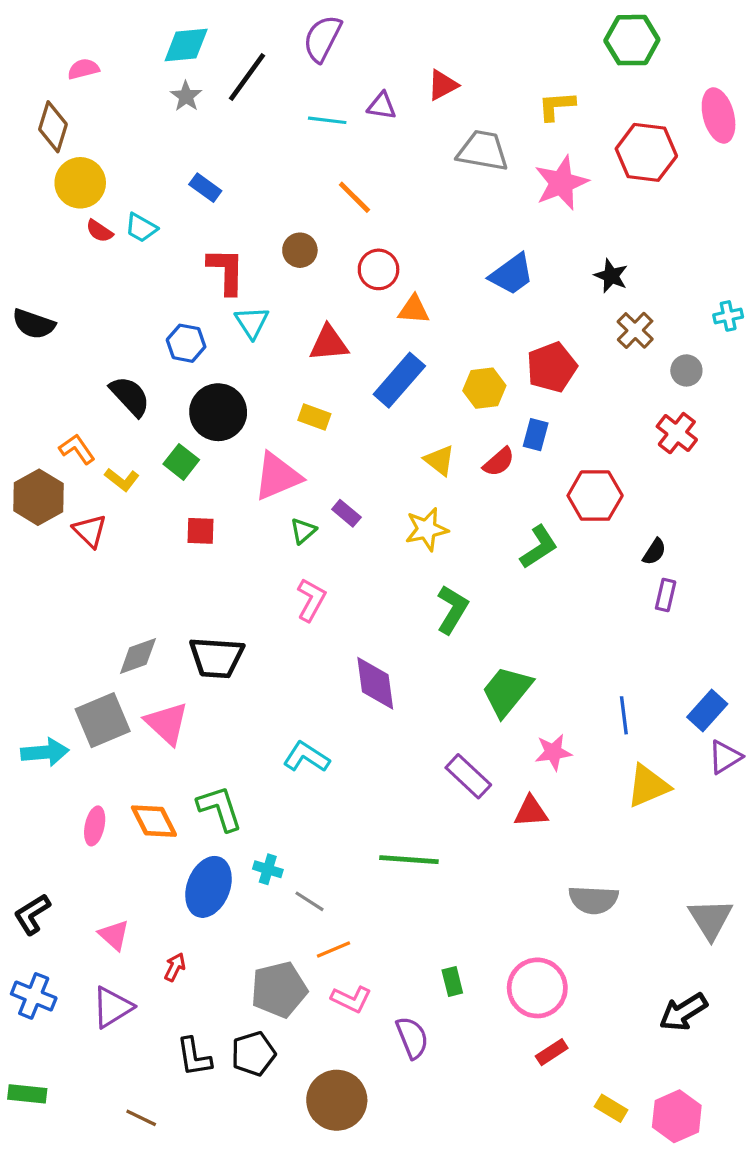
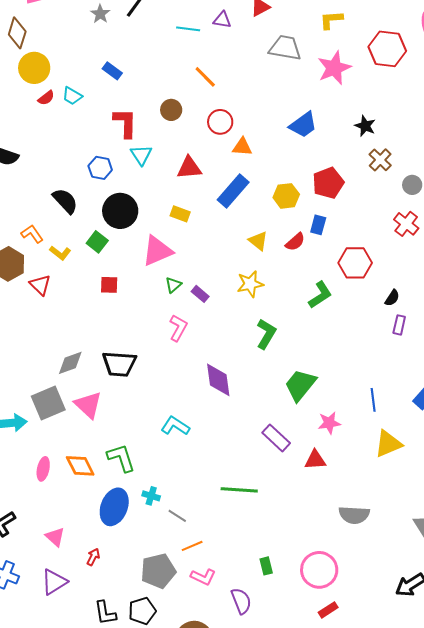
red semicircle: (99, 231) -> (46, 98), turned -72
purple rectangle: (346, 513) -> (200, 294), moved

